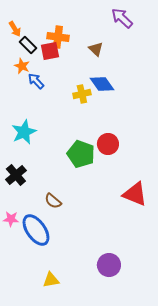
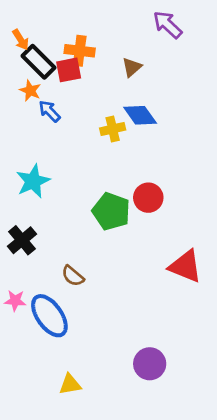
black rectangle: (28, 45) -> (38, 62), size x1.4
brown triangle: (96, 49) -> (132, 67), turned 35

